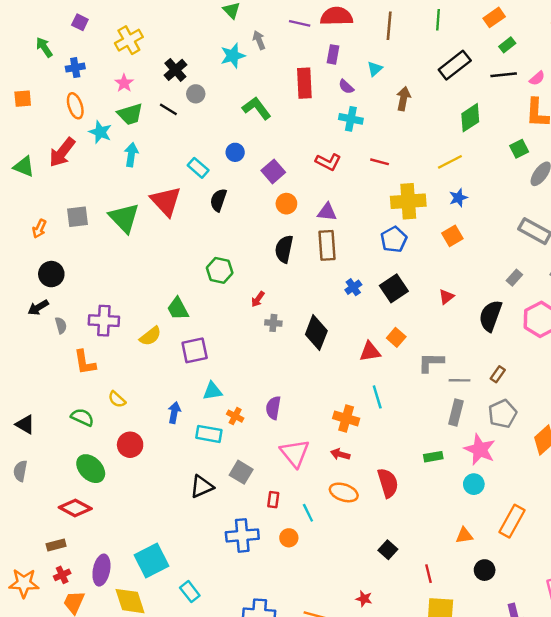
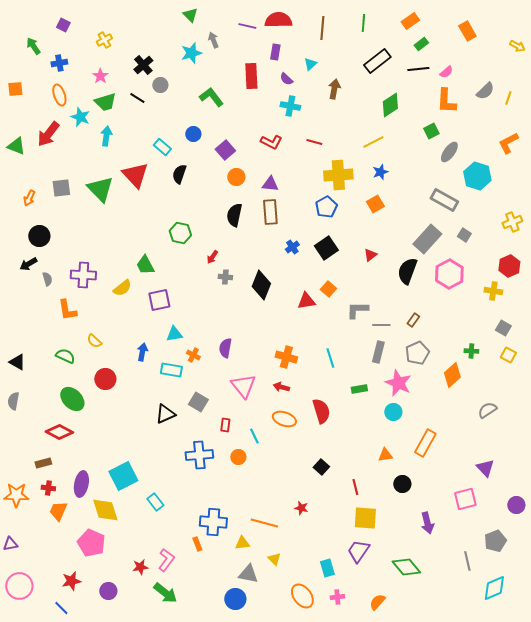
yellow cross: (129, 40) -> (104, 40), size x0.7
gray rectangle: (514, 278) -> (427, 239), size x2.0
cyan line: (377, 397) -> (330, 358), moved
red cross: (62, 575) -> (48, 488), turned 32

